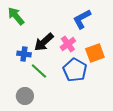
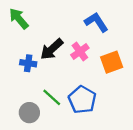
blue L-shape: (82, 19) -> (96, 22), turned 85
blue pentagon: (75, 70) -> (82, 100), moved
green line: (39, 71) -> (52, 97), moved

